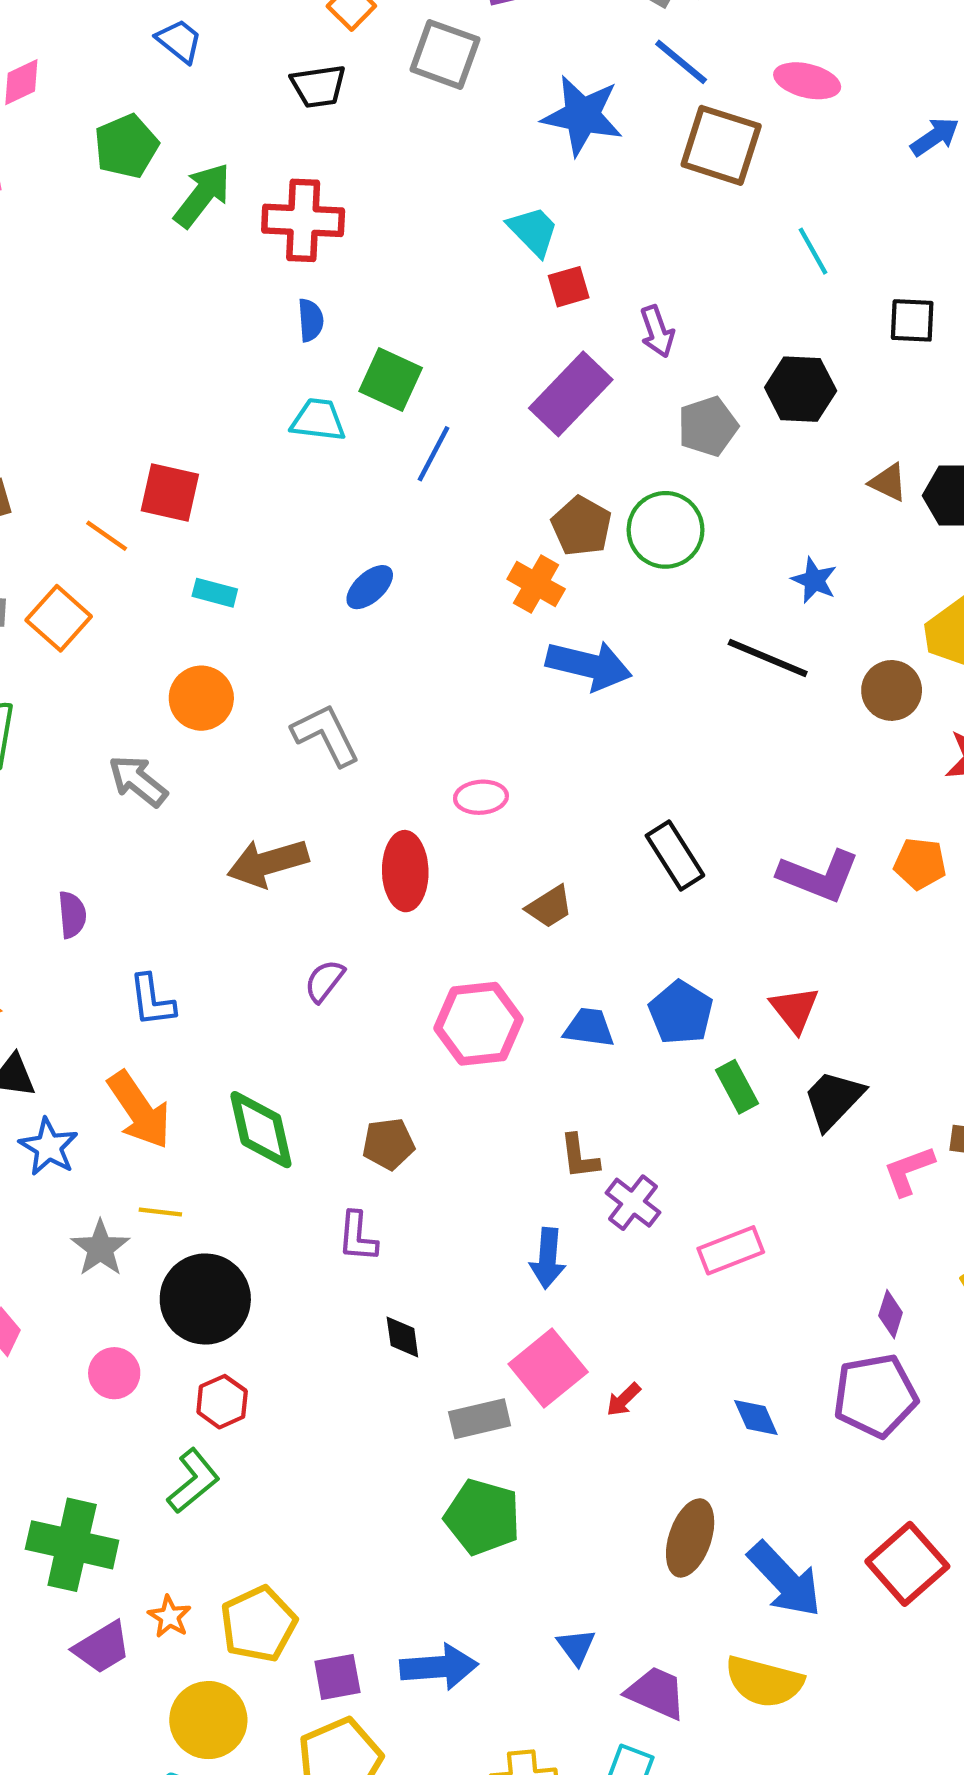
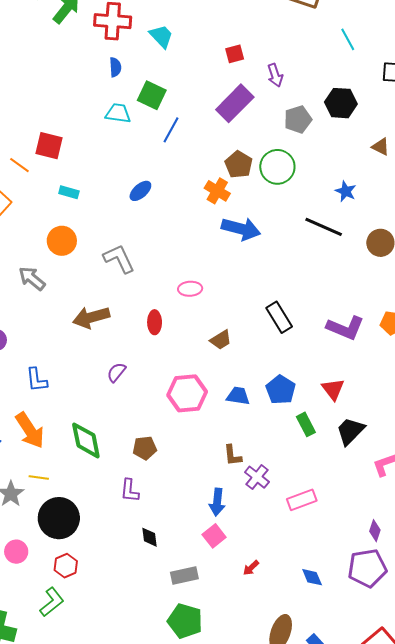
cyan trapezoid: (533, 231) -> (161, 36), moved
red ellipse: (405, 871) -> (155, 322), size x0.7
pink square: (548, 1368) -> (214, 536), moved, size x0.7

